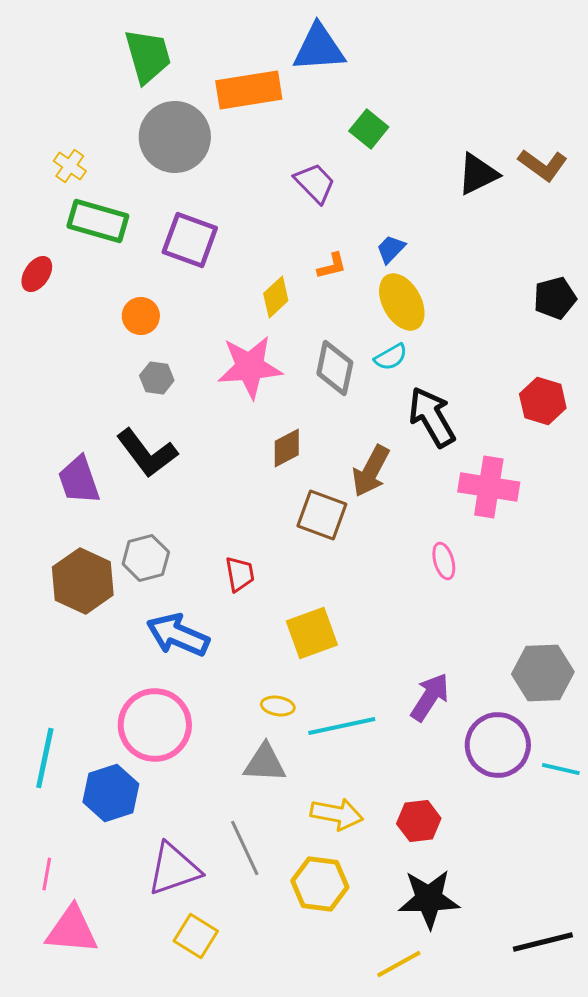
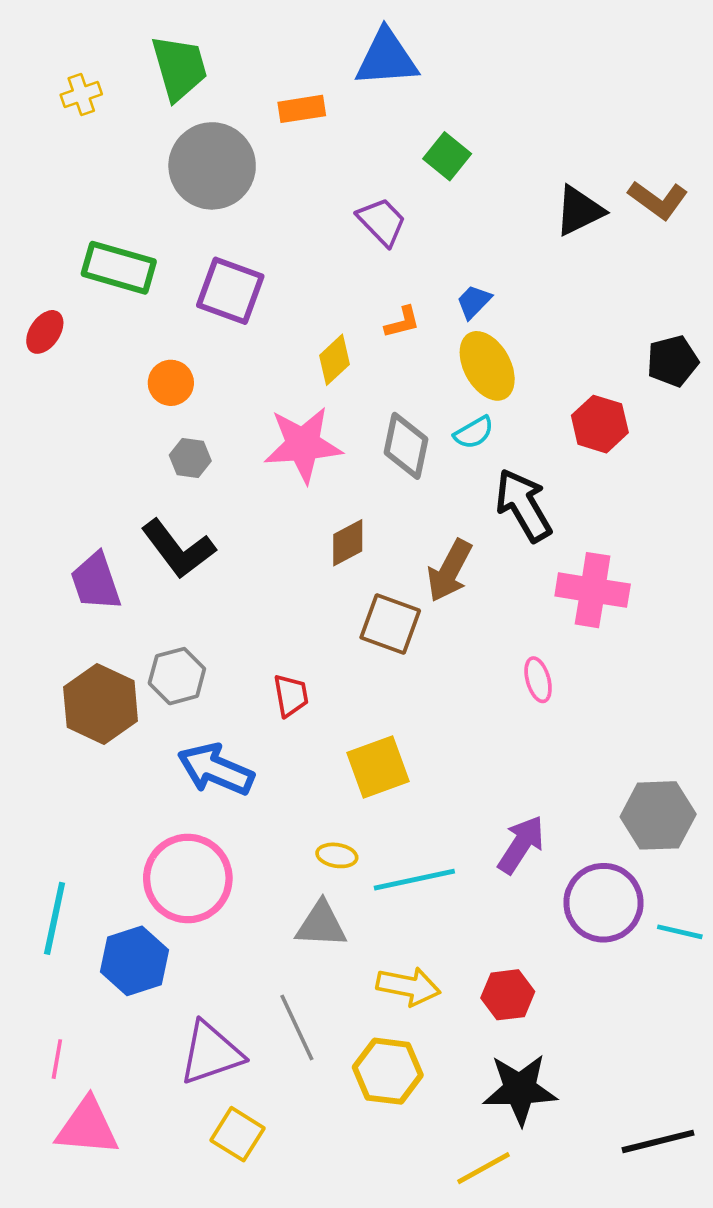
orange rectangle: (249, 90) -> (302, 109), size x0.6
yellow cross: (70, 166) -> (81, 94), moved, turned 36
red hexagon: (543, 401) -> (600, 424), moved

